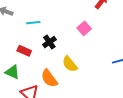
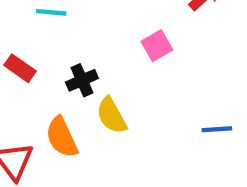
black cross: (49, 42) -> (82, 80), moved

